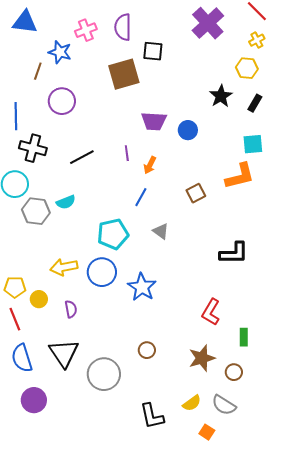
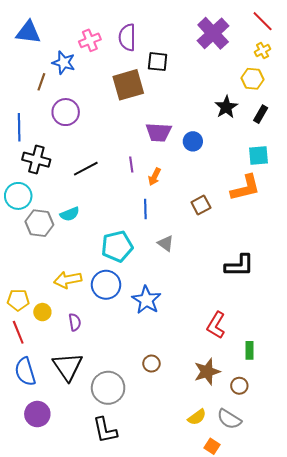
blue line: (141, 197) -> (145, 209), turned -30
black L-shape: (152, 416) -> (105, 430), moved

